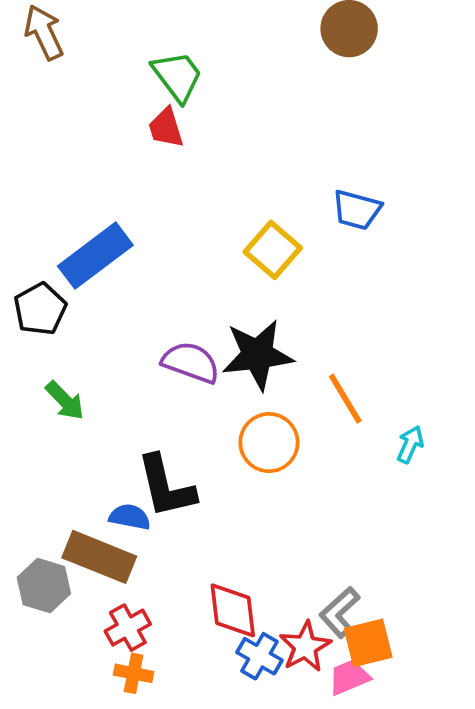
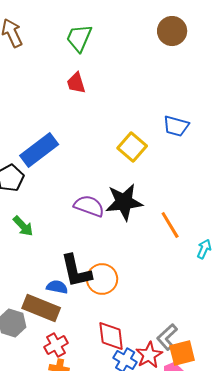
green trapezoid: (177, 76) -> (79, 38), moved, turned -120
orange circle: (269, 443) -> (102, 279), moved

